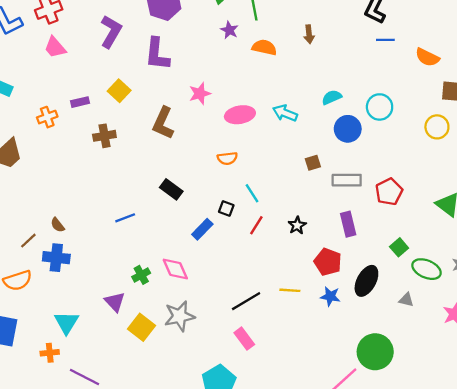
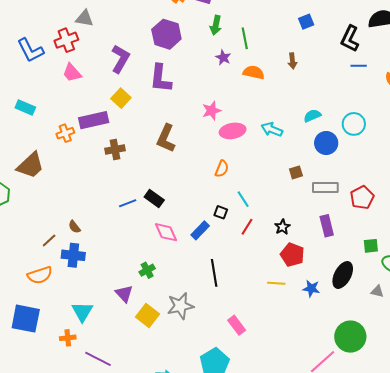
yellow square: (119, 91) -> (121, 98), moved
pink star: (200, 94) -> (212, 111), moved
purple rectangle: (80, 102) -> (94, 120), size x1.8
orange semicircle: (227, 158) -> (222, 169), turned -60
black rectangle: (171, 189) -> (154, 198), moved
blue line: (125, 218) -> (128, 203), moved
green square: (399, 247) -> (371, 246), turned 35
red pentagon: (328, 262) -> (292, 255), moved
pink diamond: (175, 269) -> (166, 232), moved
black line: (246, 301) -> (214, 273), moved, turned -68

